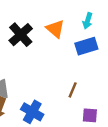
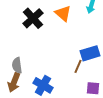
blue rectangle: (86, 46) -> (90, 53), moved

